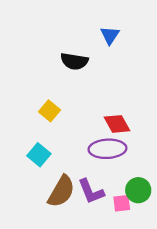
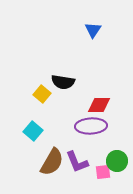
black semicircle: (74, 61) -> (63, 82), moved
red diamond: (117, 124) -> (99, 105), turned -60

